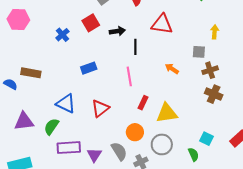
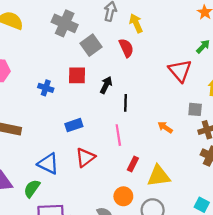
red square: (91, 23) -> (77, 75), turned 30
red triangle: (162, 24) -> (180, 71), moved, turned 40
black arrow: (117, 31) -> (106, 85), turned -56
blue cross: (62, 35) -> (46, 88), turned -32
red triangle: (100, 108) -> (85, 157), moved

